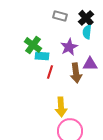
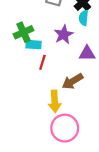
green cross: (33, 45) -> (24, 32), turned 30
brown arrow: (76, 73) -> (73, 81), moved, turned 66

